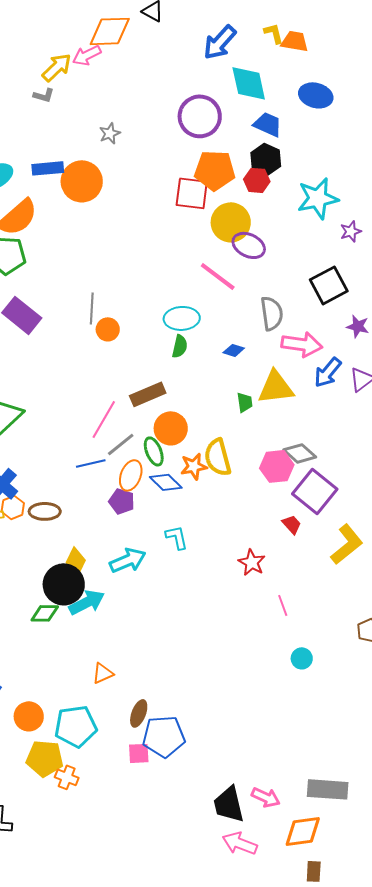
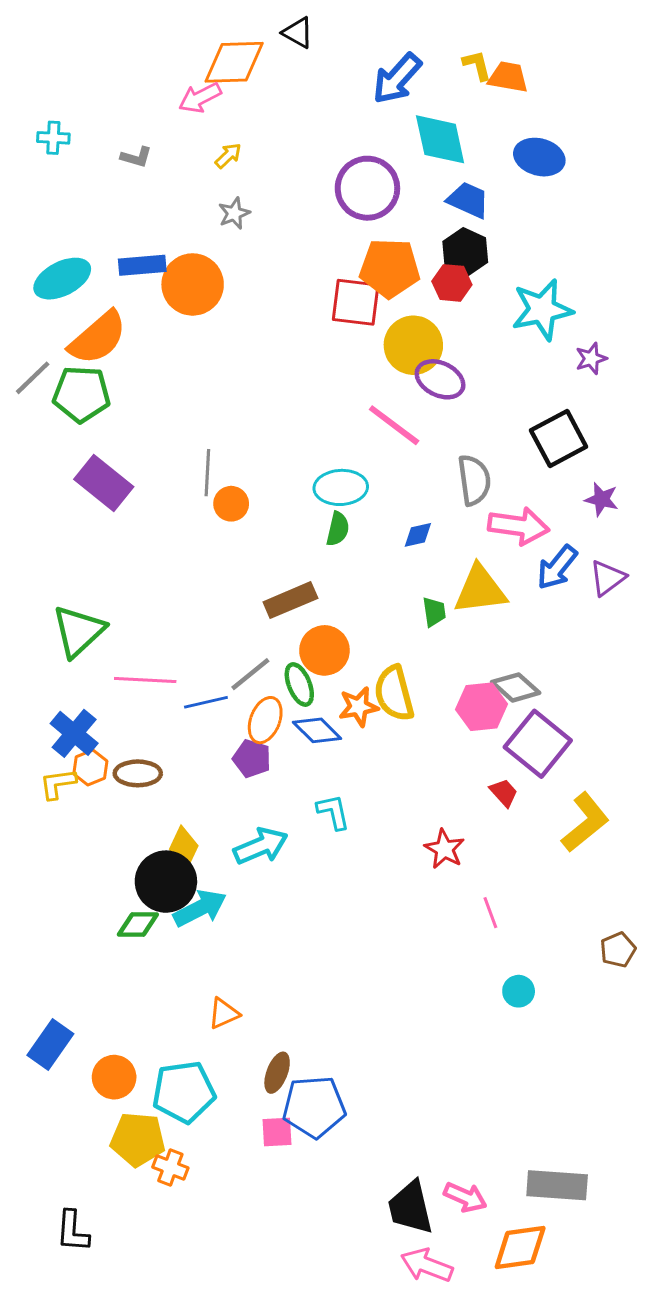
yellow arrow: (57, 67) -> (228, 156), moved, size x0.6
blue diamond: (234, 350) -> (418, 535), turned -30
pink line: (104, 419) -> (145, 680), moved, turned 63

